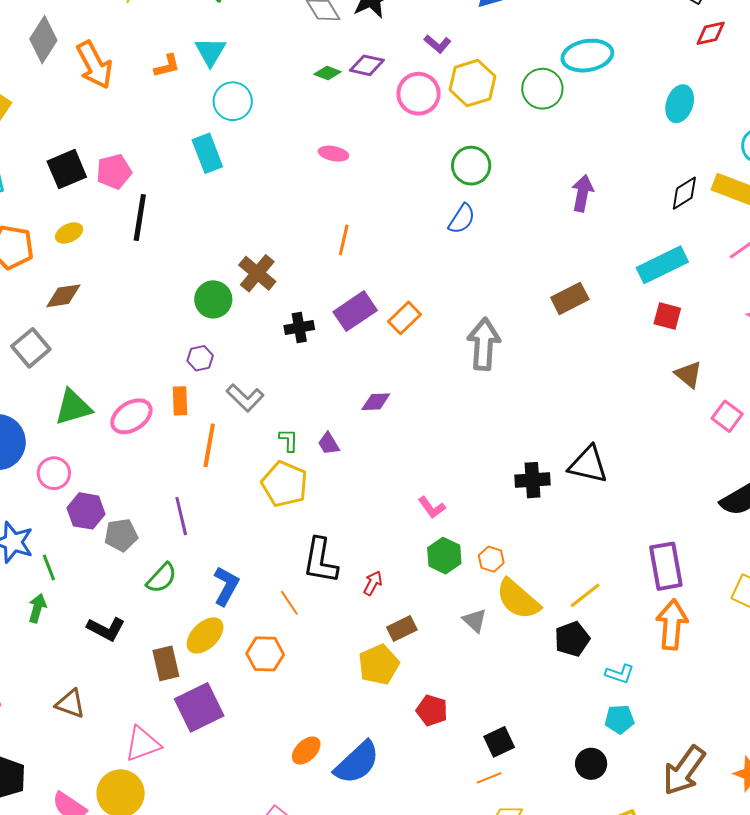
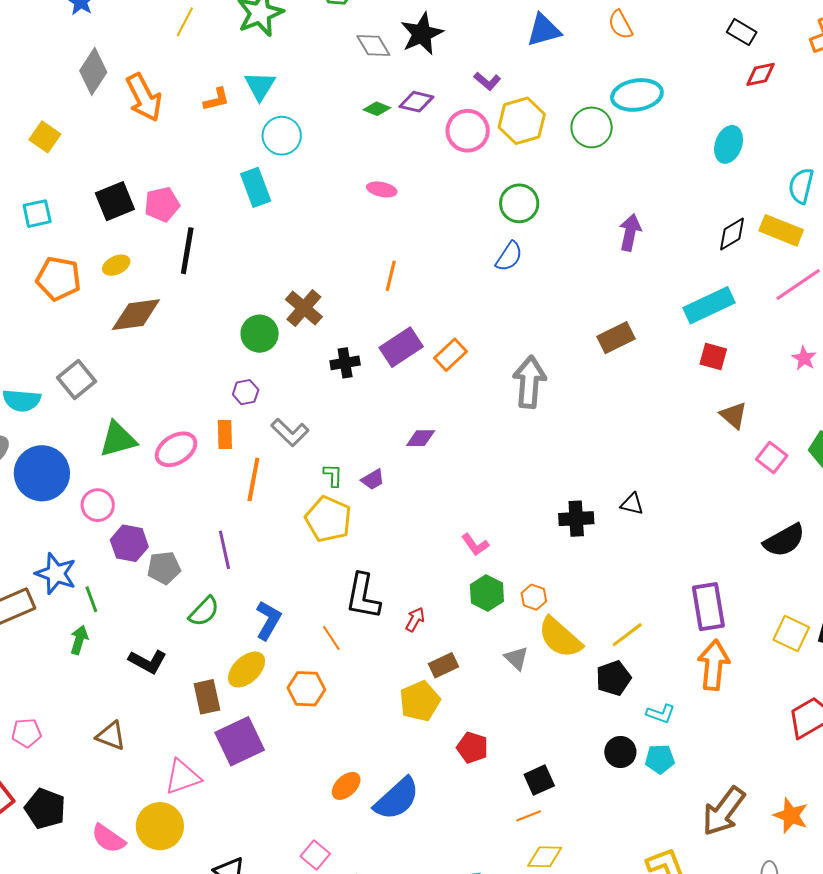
brown diamond: (63, 296) -> (136, 315), moved, size x1.4
purple trapezoid: (329, 444) -> (373, 479), turned -90
black triangle: (588, 465) -> (632, 504), size x0.6
black circle: (591, 764) -> (620, 752), moved

